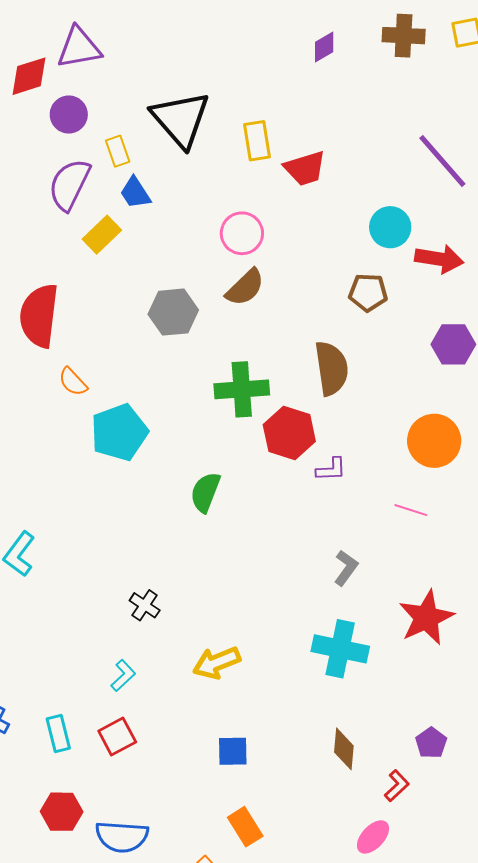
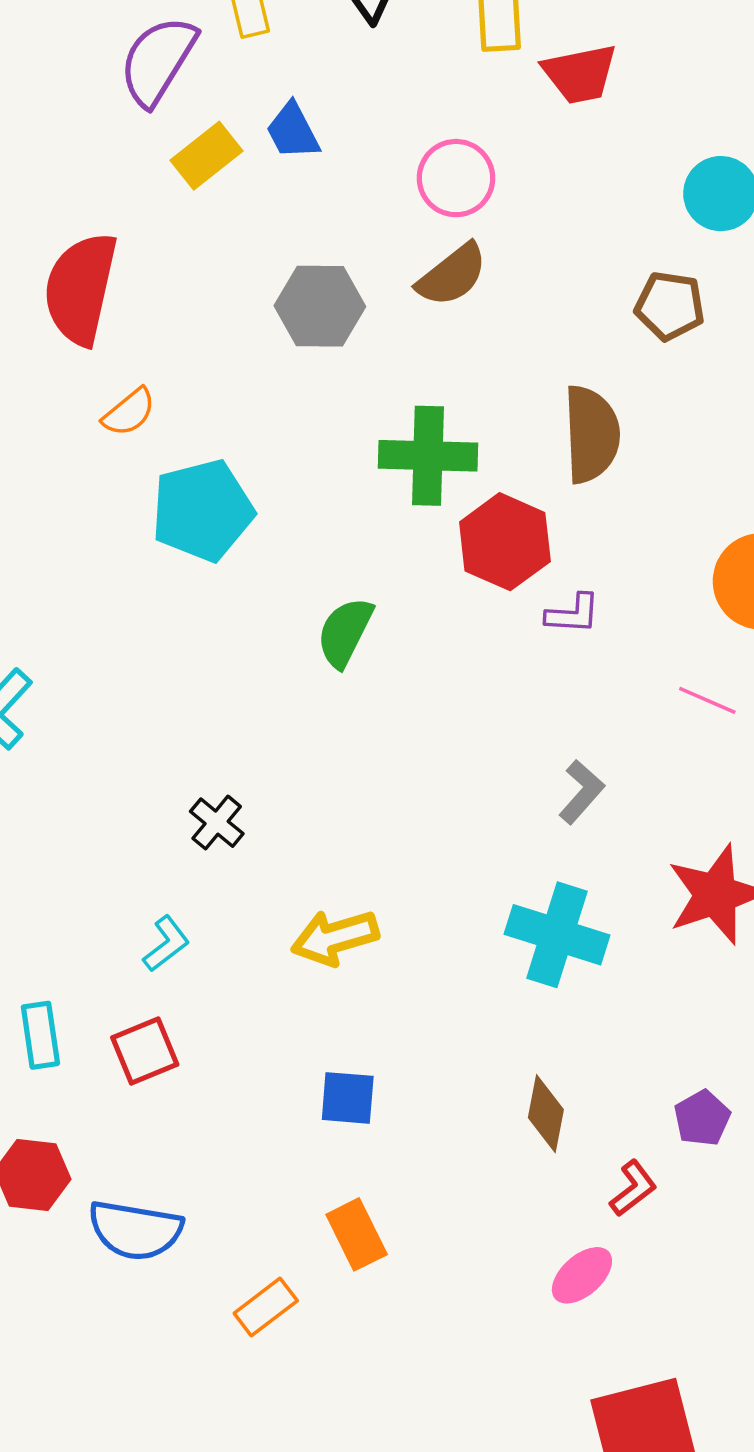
blue trapezoid: (135, 193) -> (293, 131), moved
orange semicircle: (73, 382) -> (129, 412), turned -92

